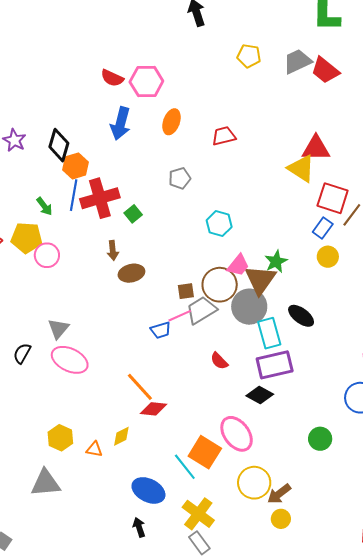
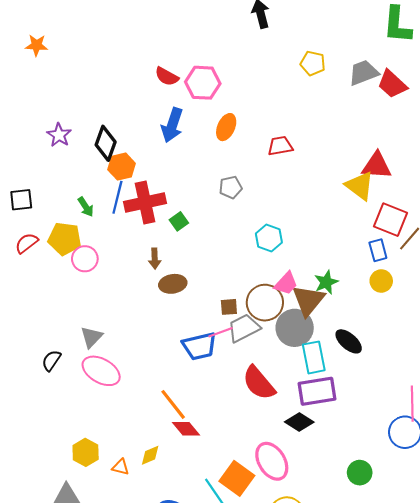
blue rectangle: (323, 228) -> (378, 250), turned -55
blue trapezoid: (161, 330) -> (199, 346), size x1.6
red semicircle: (219, 361) -> (259, 383), size x1.8
red diamond: (153, 409) -> (186, 429), turned 40

